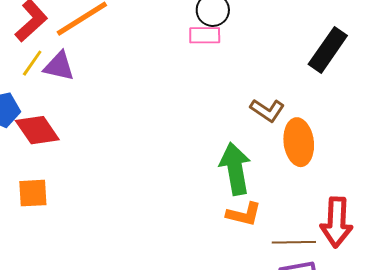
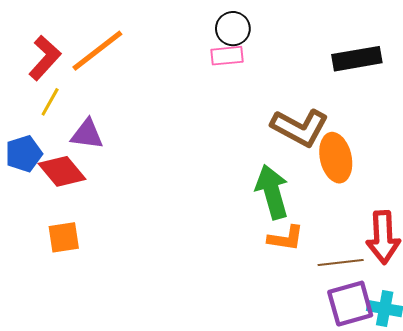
black rectangle: (328, 50) -> (357, 59), turned 51
purple triangle: (59, 66) -> (87, 134), moved
brown L-shape: (267, 110) -> (300, 128), size x1.6

